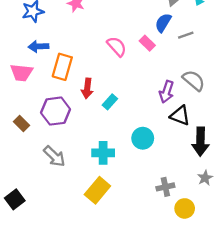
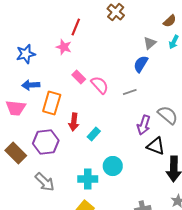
gray line: (186, 35) -> (130, 92), moved
pink rectangle: (147, 43) -> (79, 77), moved
brown rectangle: (22, 123) -> (16, 153), size x1.5
cyan circle: (143, 138) -> (113, 166), moved

